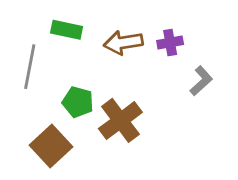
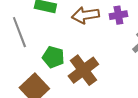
gray line: (30, 67) -> (19, 32), turned -32

